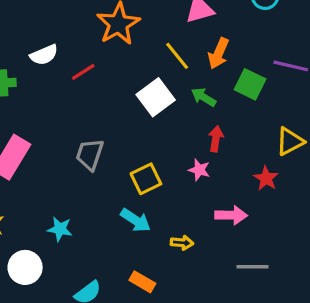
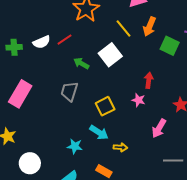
white semicircle: (44, 55) -> (42, 42), moved
green arrow: (204, 97) -> (81, 63), moved
pink arrow: (231, 215) -> (159, 128), turned 120
cyan star: (60, 229) -> (75, 146), moved
yellow arrow: (182, 243) -> (120, 147), moved

